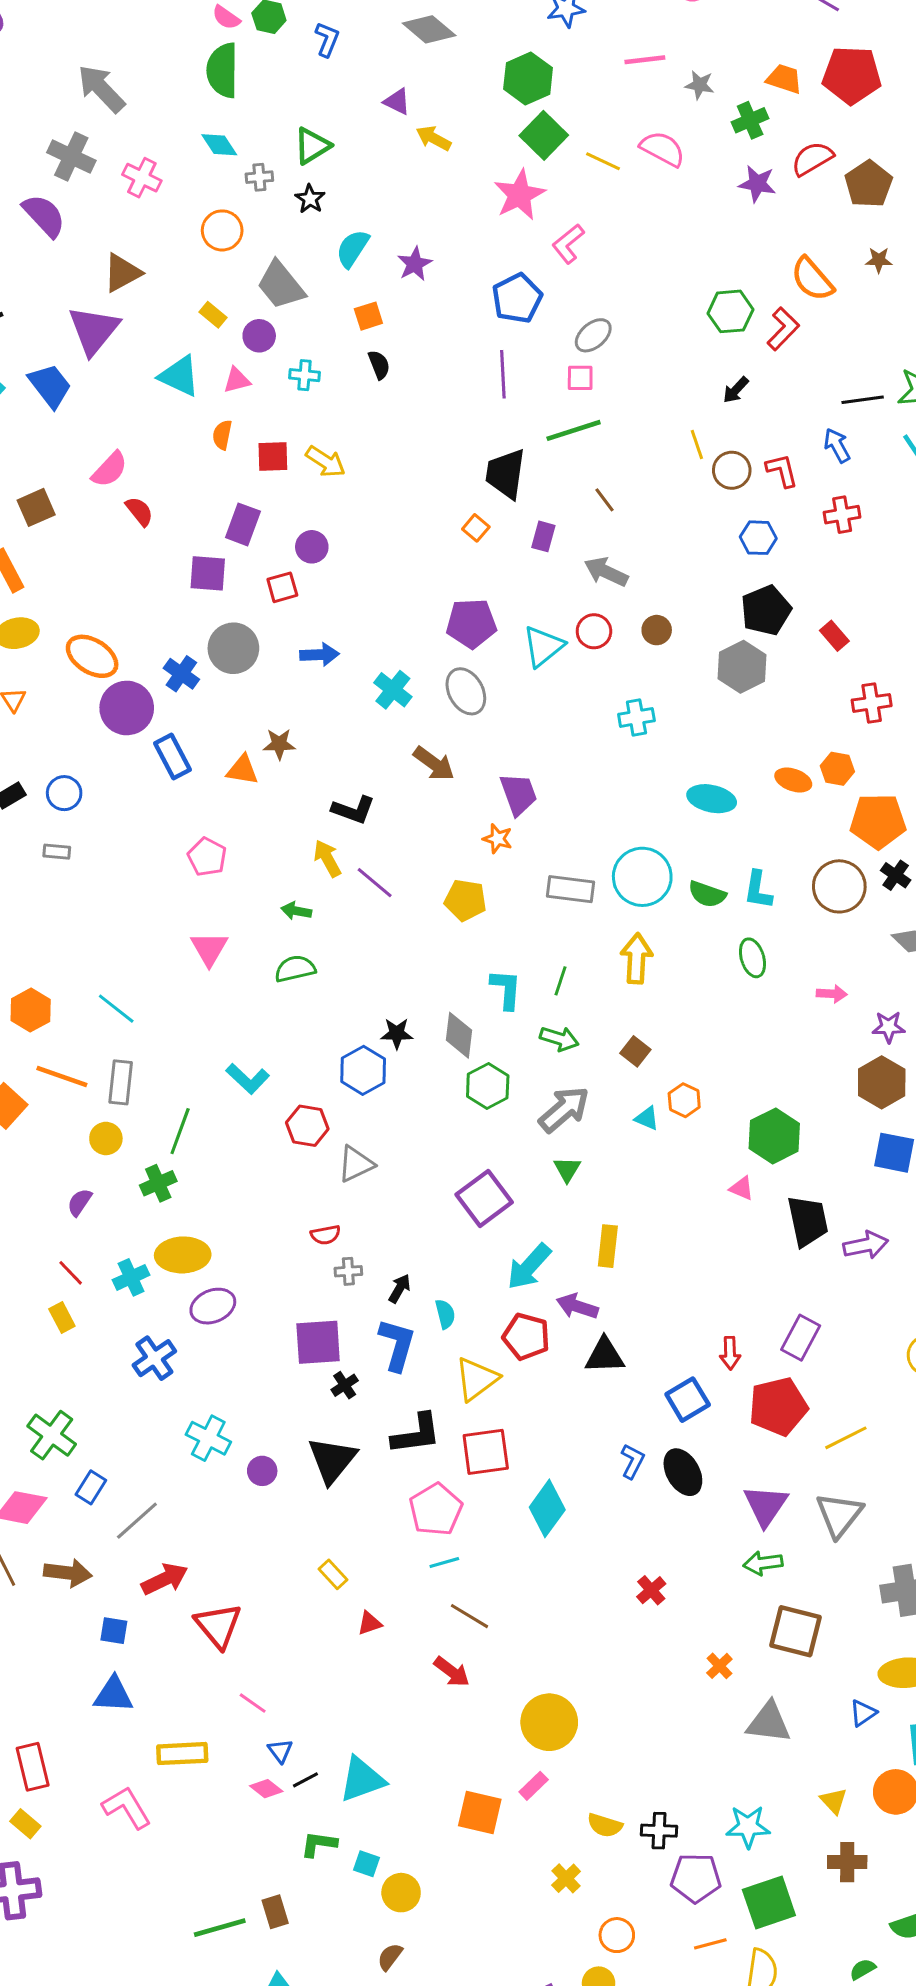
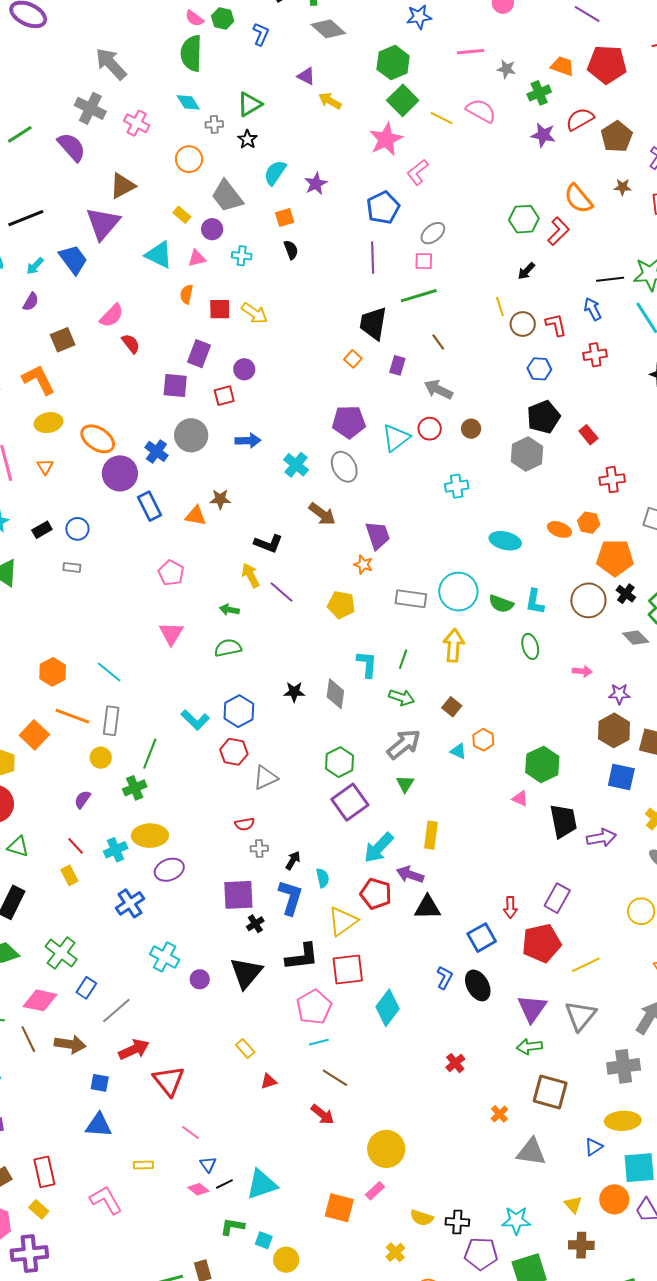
blue hexagon: (363, 1070) -> (239, 711), moved
green hexagon: (488, 1086) -> (340, 762), moved
yellow rectangle: (182, 1754) -> (143, 1165), size x0.6

